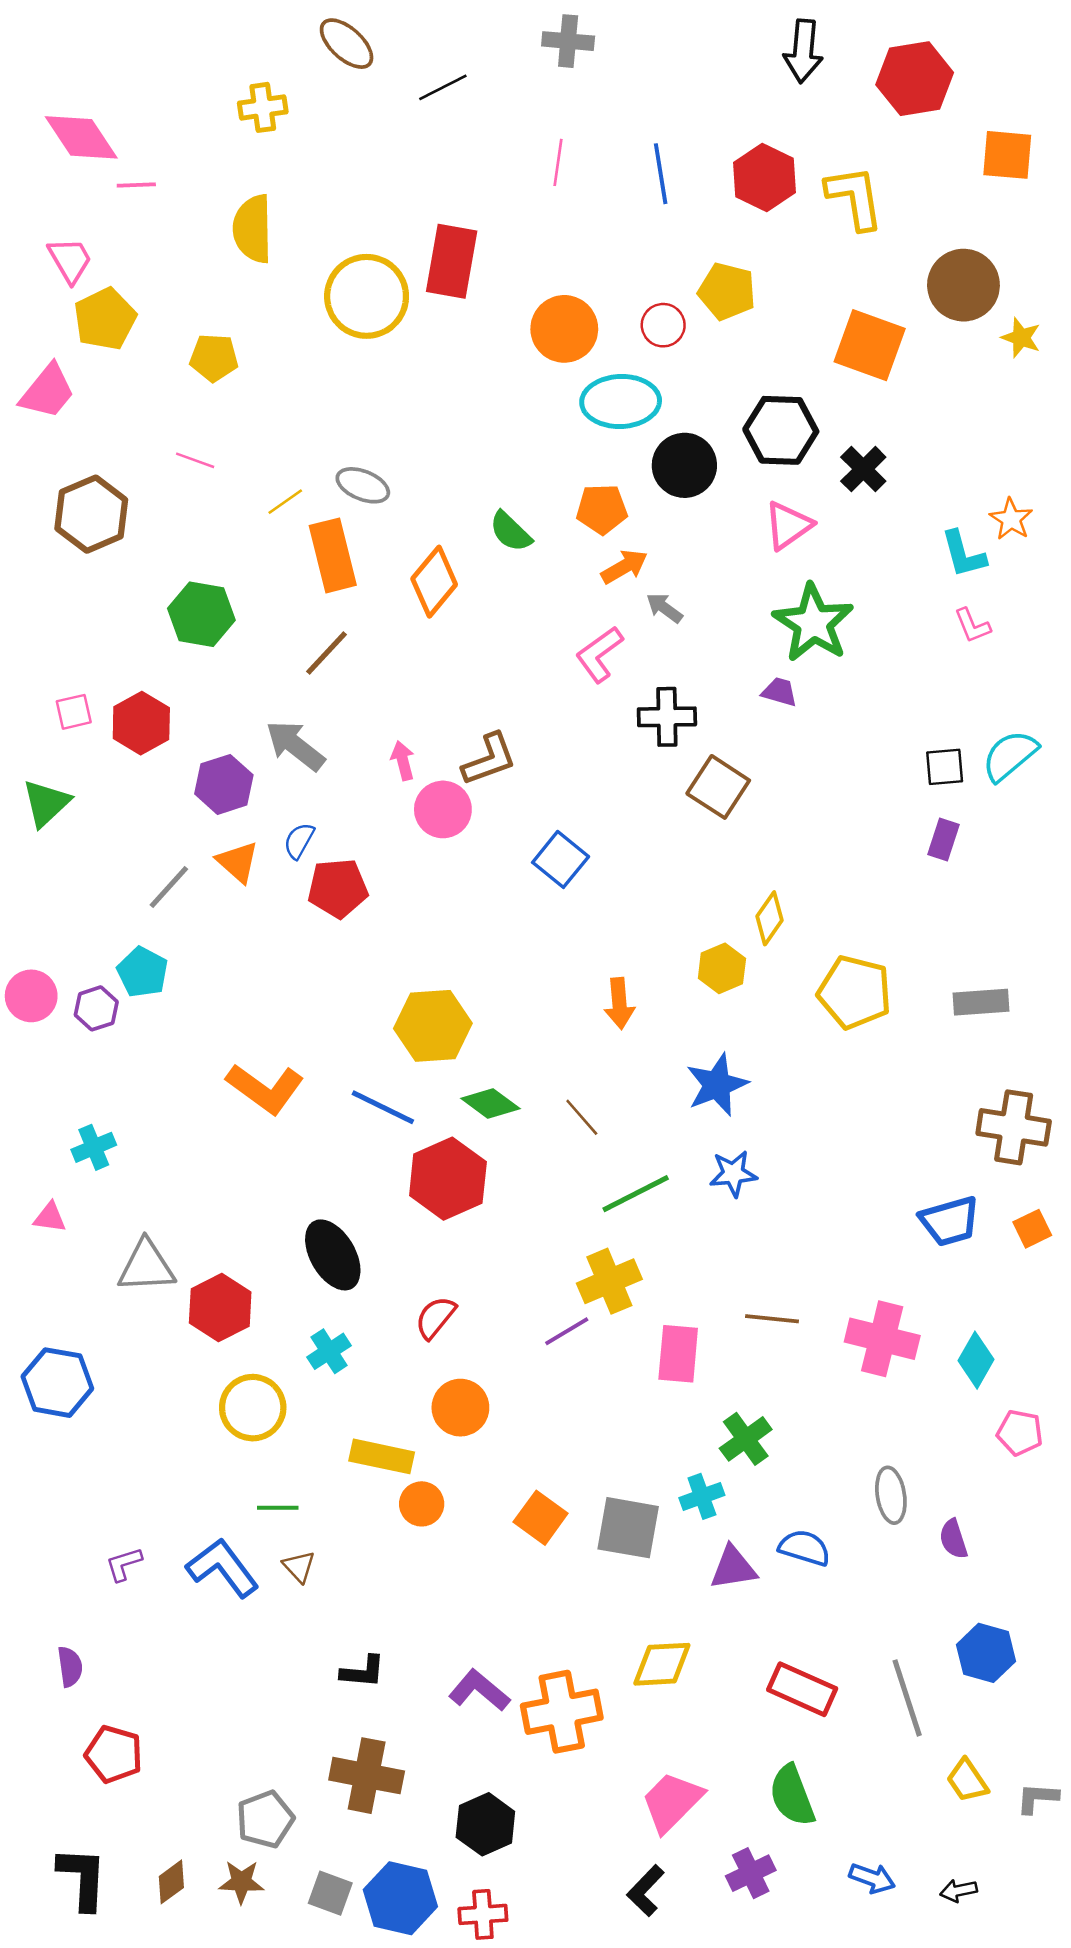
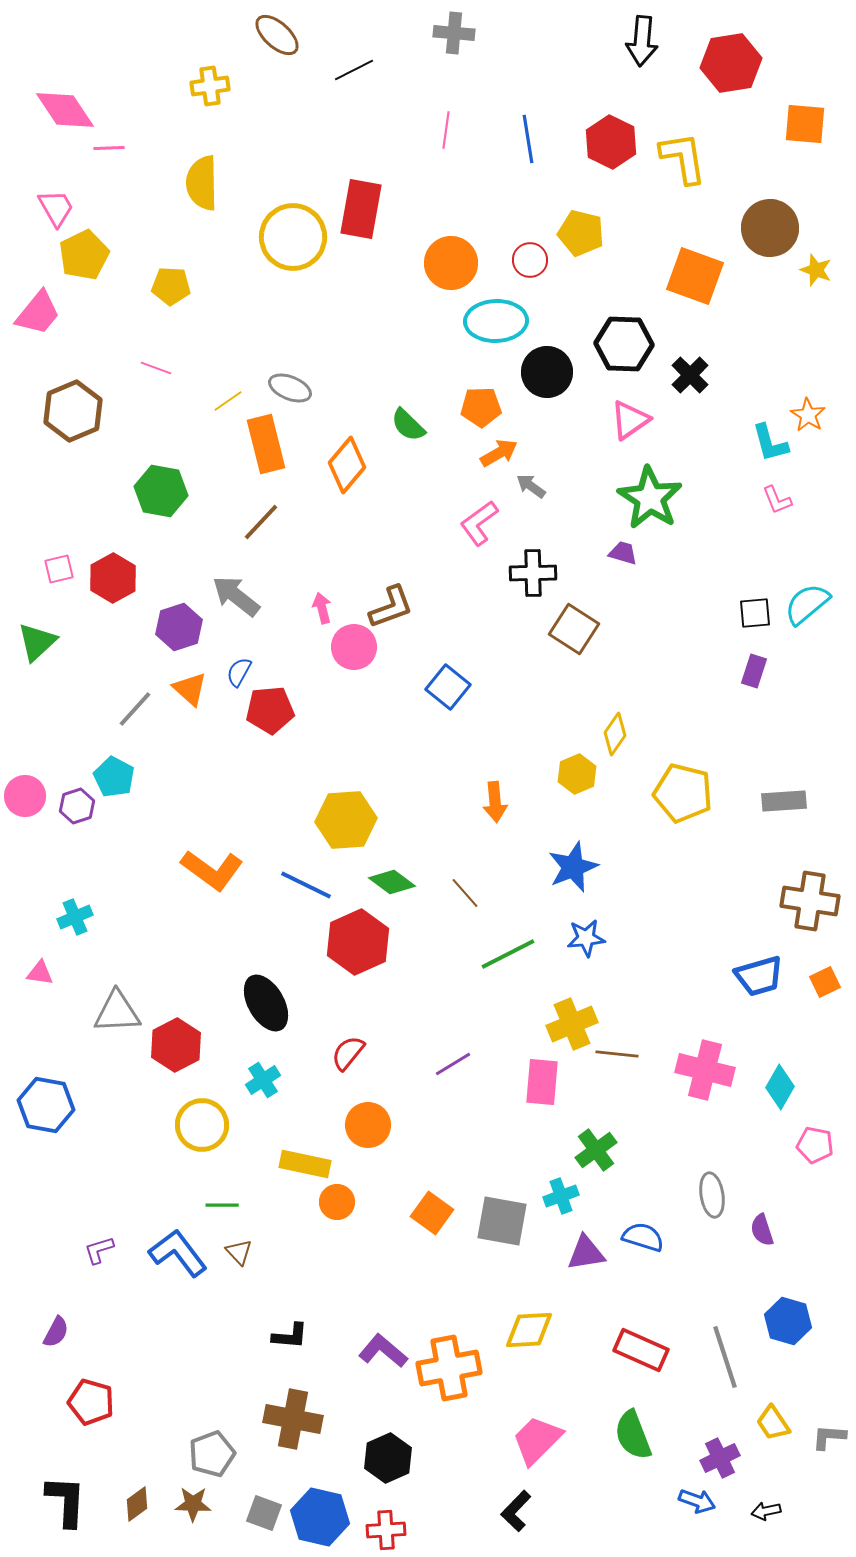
yellow cross: (609, 1281) -> (572, 1024), moved
purple semicircle: (70, 1667) -> (56, 1332), turned 36
purple cross: (751, 1873) -> (720, 1458), moved

